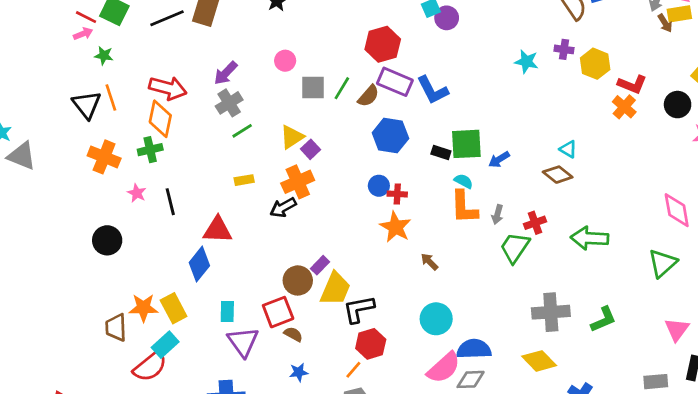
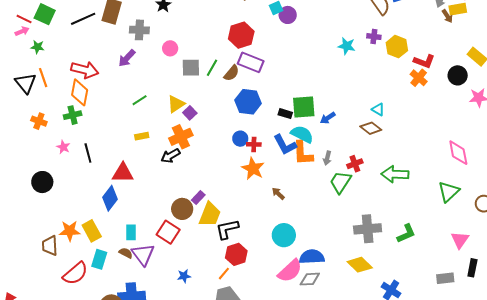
blue L-shape: (432, 90) -> (285, 145), moved
gray cross: (229, 103) -> (139, 30), moved, turned 36
orange cross: (104, 157) -> (39, 121), size x0.7
cyan semicircle: (464, 181) -> (302, 134), size x1.6
red square: (278, 312) -> (168, 232), turned -35
brown semicircle: (293, 334) -> (126, 253), moved
cyan rectangle: (165, 345) -> (99, 259), moved, turned -30

